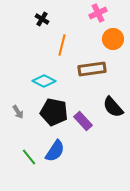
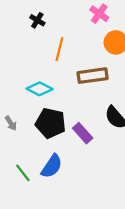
pink cross: (98, 13) -> (99, 14), turned -30

